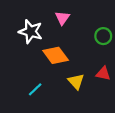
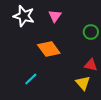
white star: (31, 32) -> (24, 16), moved
yellow triangle: (76, 81) -> (83, 83), moved

